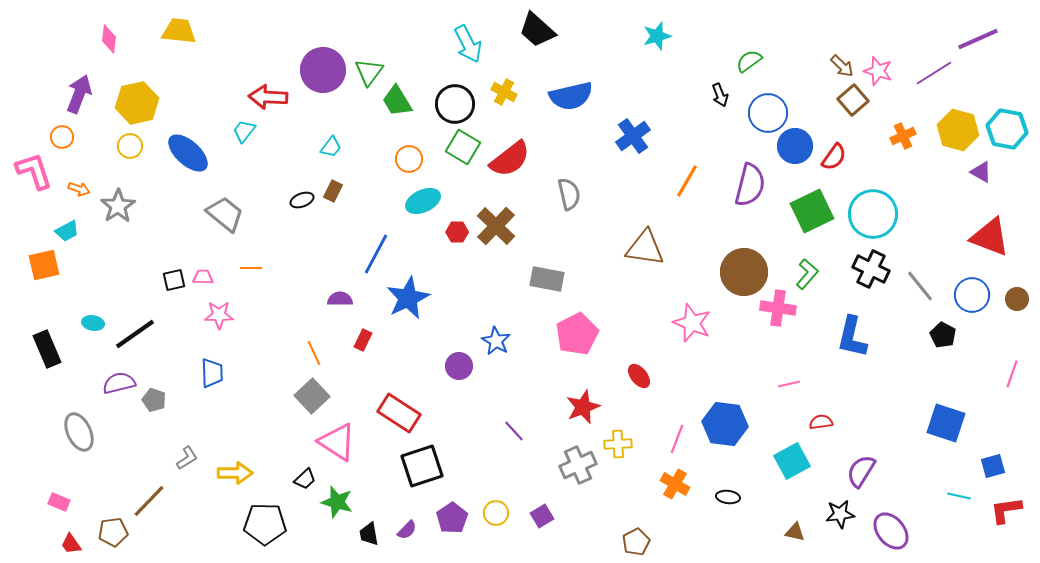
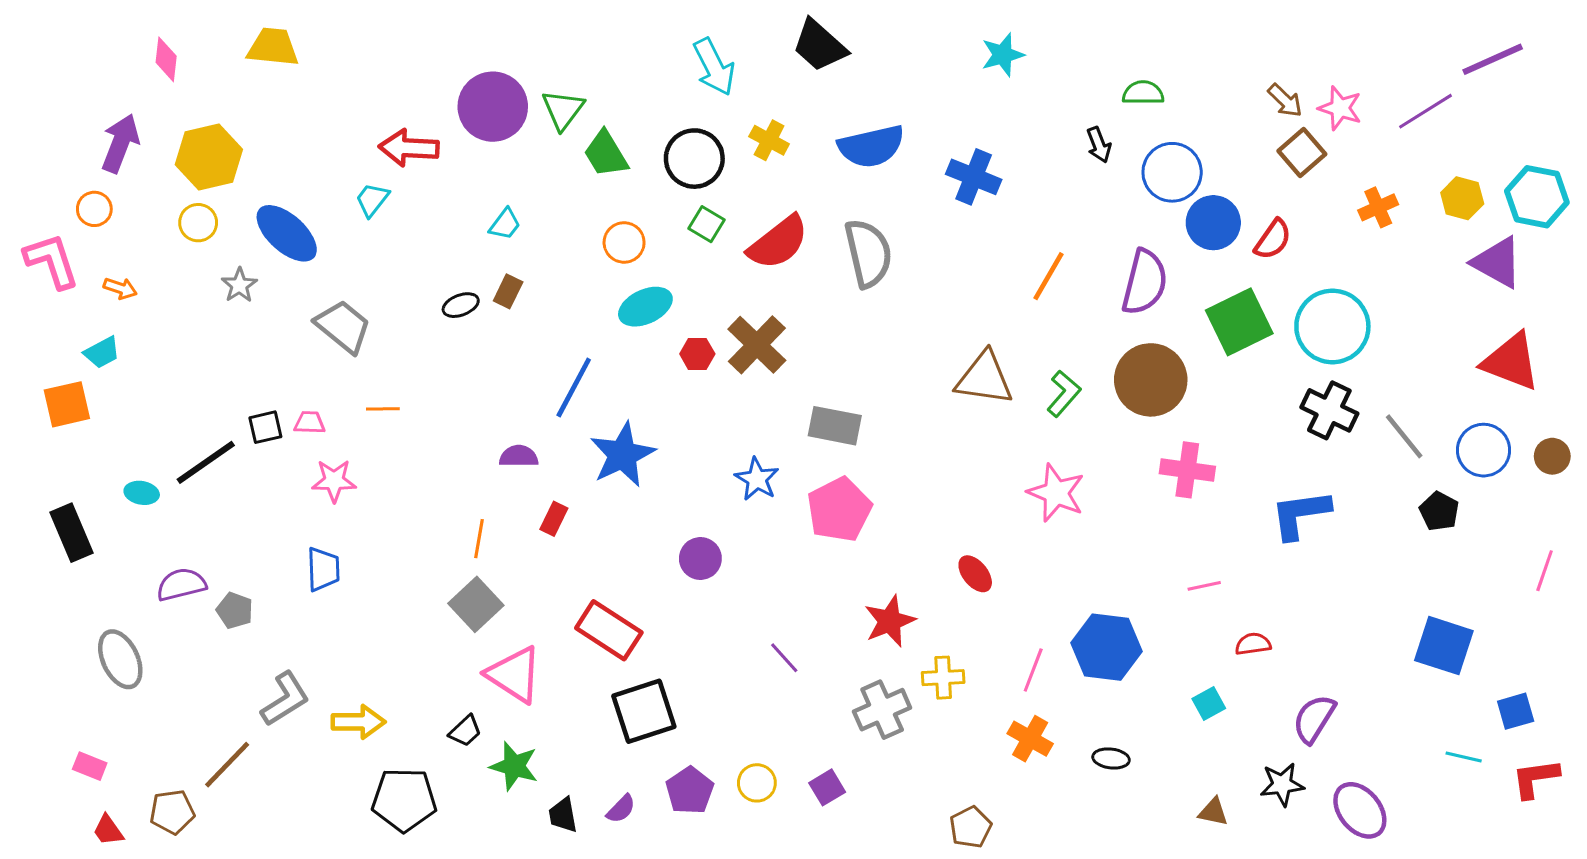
green semicircle: (749, 61) -> (1143, 93), turned 36
yellow hexagon: (958, 130) -> (1462, 198), size x0.7
blue cross: (633, 136) -> (974, 177), moved, turned -32
green square: (463, 147) -> (706, 224), size x0.7
purple triangle: (981, 172) -> (1497, 262), size x1.6
gray semicircle: (569, 194) -> (868, 253), moved, size x1.4
gray star: (118, 206) -> (239, 285), moved, size x0.7
brown circle: (744, 272) -> (1151, 380), moved
green L-shape: (807, 274) -> (1064, 394), moved
black line: (135, 334) -> (206, 462), moved
pink pentagon: (577, 334) -> (839, 510), moved
blue L-shape: (852, 337) -> (1300, 514), turned 69
blue star: (496, 341) -> (757, 479), moved
orange line: (314, 353) -> (479, 539), turned 35
gray L-shape: (187, 458) -> (285, 699), size x1.5
cyan square: (792, 461) -> (1209, 704), size x0.6

